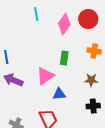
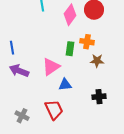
orange cross: (94, 51) -> (87, 42), moved
brown star: (91, 80) -> (97, 61), moved

